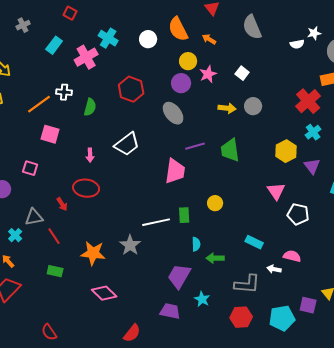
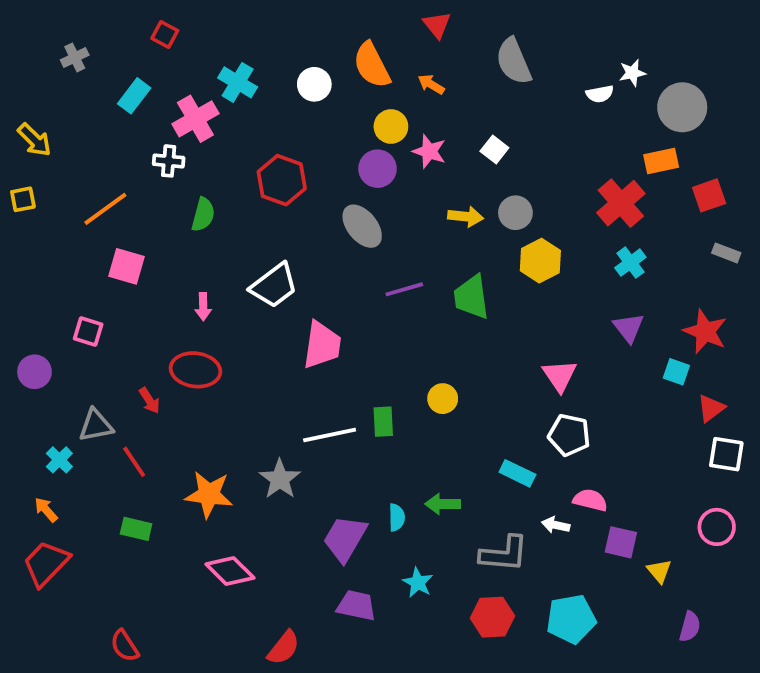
pink star: (208, 74) -> (429, 151), turned -30
white cross: (64, 92) -> (169, 161), moved
yellow hexagon: (286, 151) -> (540, 261), moved
pink trapezoid: (175, 171) -> (322, 345), moved
white pentagon: (298, 214) -> (569, 435), moved
cyan semicircle: (196, 244) -> (397, 517), moved
purple trapezoid: (179, 276) -> (345, 538), moved
purple square: (308, 305) -> (621, 542), moved

